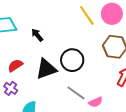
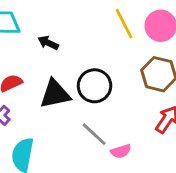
black arrow: (37, 35) -> (48, 43), turned -32

